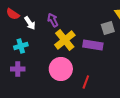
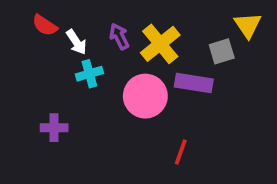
yellow cross: (65, 40) -> (160, 44), moved
cyan cross: (21, 46) -> (89, 74), moved
pink circle: (61, 69) -> (145, 96), moved

